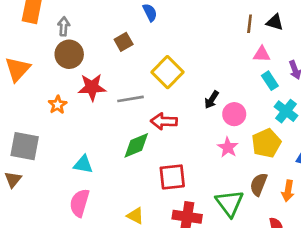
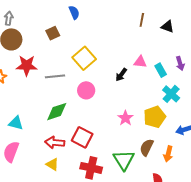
brown line: (250, 24) -> (142, 20), moved
pink triangle: (262, 54) -> (140, 62), moved
black arrow: (212, 100) -> (121, 75), moved
pink circle: (234, 114) -> (86, 90), moved
red arrow: (164, 121) -> (55, 143), moved
red square: (172, 177) -> (82, 137), turned 30

